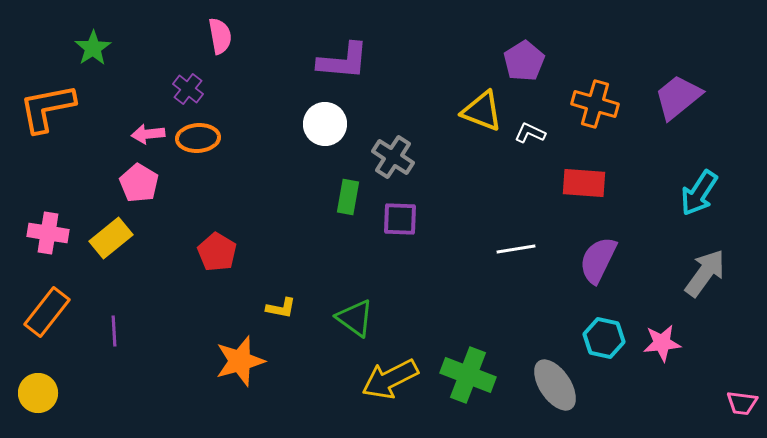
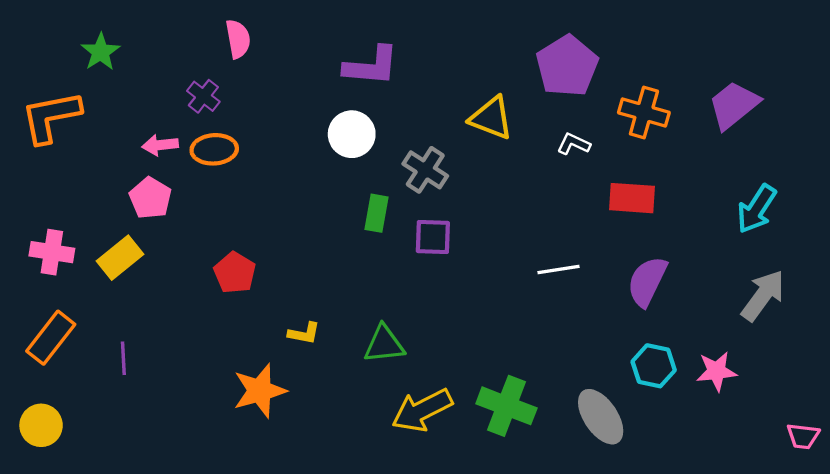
purple pentagon: (524, 61) -> (567, 66), size x1.4
yellow triangle: (482, 111) -> (491, 118), moved
green triangle: (355, 318) -> (384, 344), turned -42

